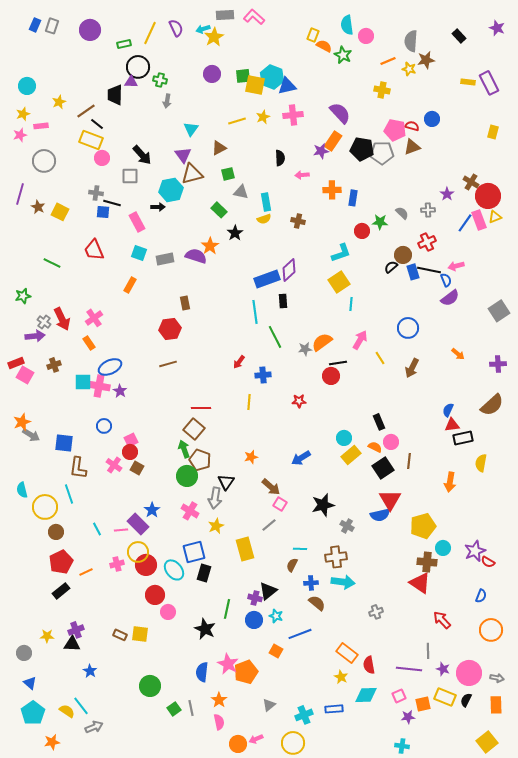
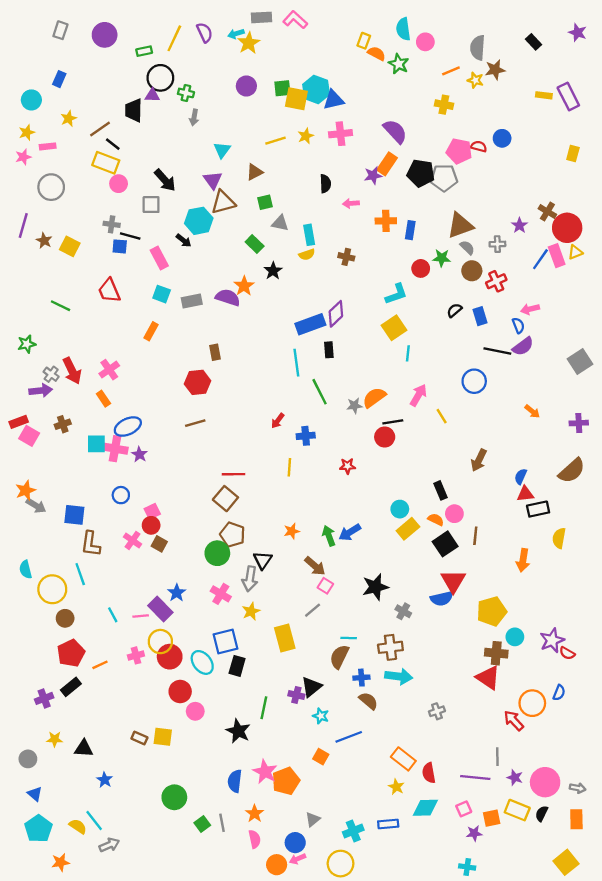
blue rectangle: (35, 25) -> (59, 79), moved
brown triangle: (412, 147) -> (460, 225), moved, size x1.4
black arrow: (158, 207) -> (184, 241), turned 40
brown circle: (403, 255) -> (472, 271), moved
black line: (429, 270) -> (497, 351), moved
brown arrow: (412, 368) -> (479, 460), moved
green arrow: (184, 449) -> (329, 536), moved
brown semicircle: (292, 565) -> (339, 657), size x1.5
blue circle: (254, 620) -> (295, 843), moved
purple cross: (76, 630) -> (44, 698), moved
orange circle: (491, 630) -> (532, 703), moved

